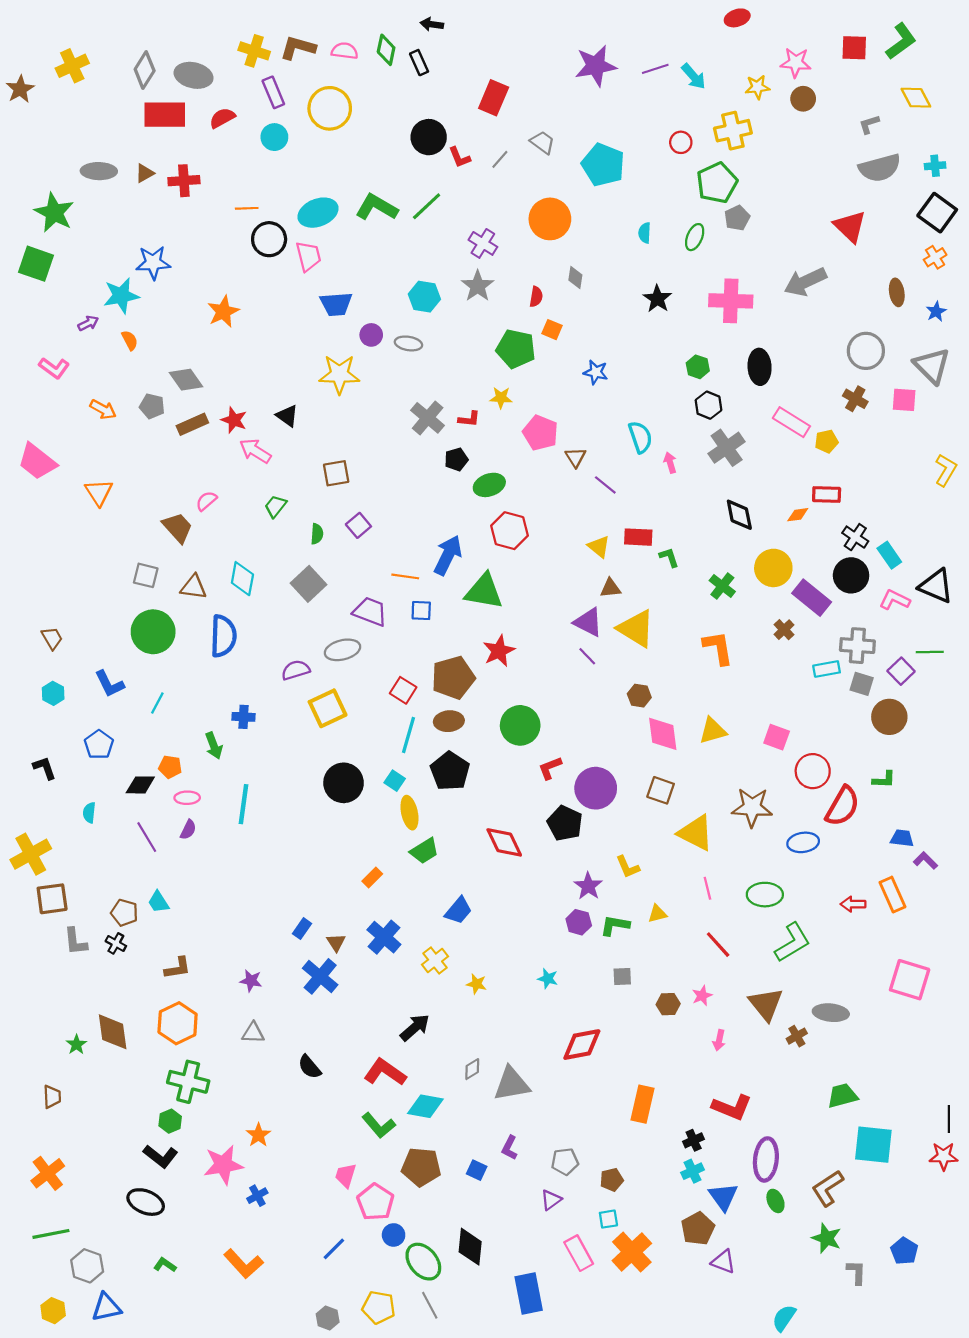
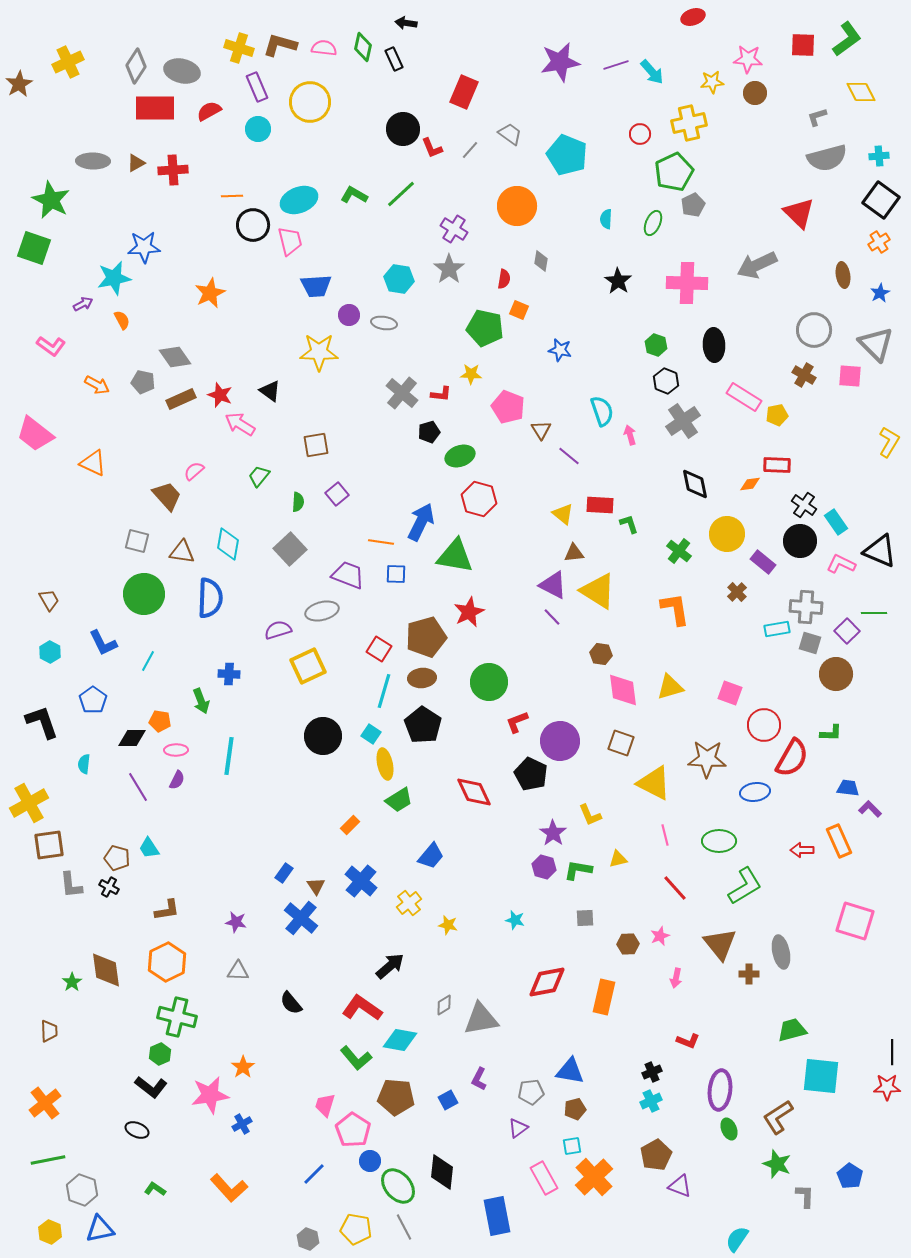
green L-shape: (377, 207) -> (354, 195), size x0.7
orange triangle: (99, 492) -> (93, 463), turned -32
purple rectangle: (812, 598) -> (763, 562), size x0.7
black L-shape: (45, 768) -> (42, 722), size x1.5
gray ellipse: (831, 1013) -> (781, 952), turned 72
brown cross: (797, 1036) -> (749, 974), turned 30
orange rectangle: (642, 1104) -> (604, 997), moved
red L-shape: (732, 1107) -> (688, 1041), size x0.6
blue square: (477, 1170) -> (448, 1100), turned 36
blue triangle: (723, 1197) -> (570, 1071), moved, turned -44
black ellipse: (146, 1202) -> (137, 1130), size x0.7

